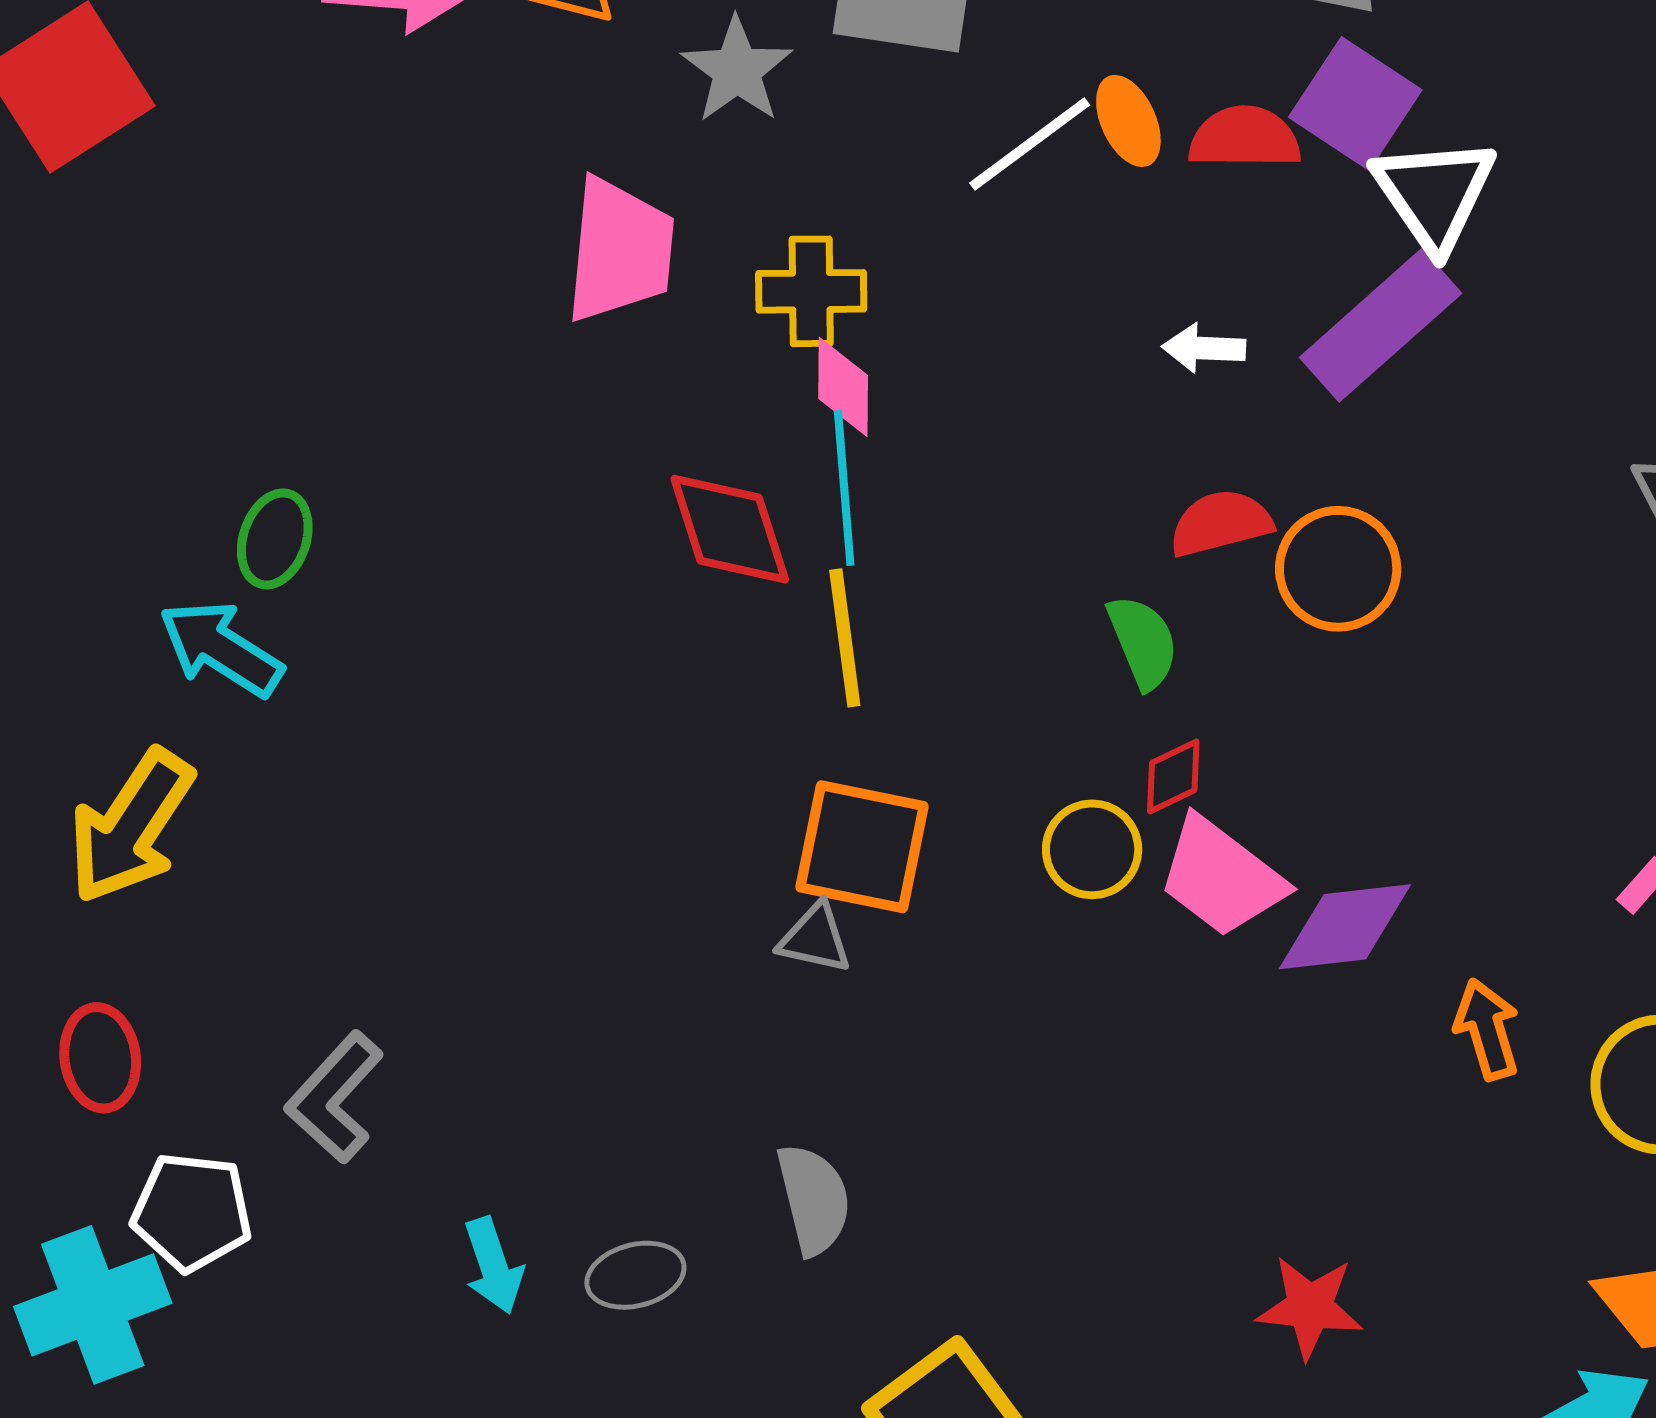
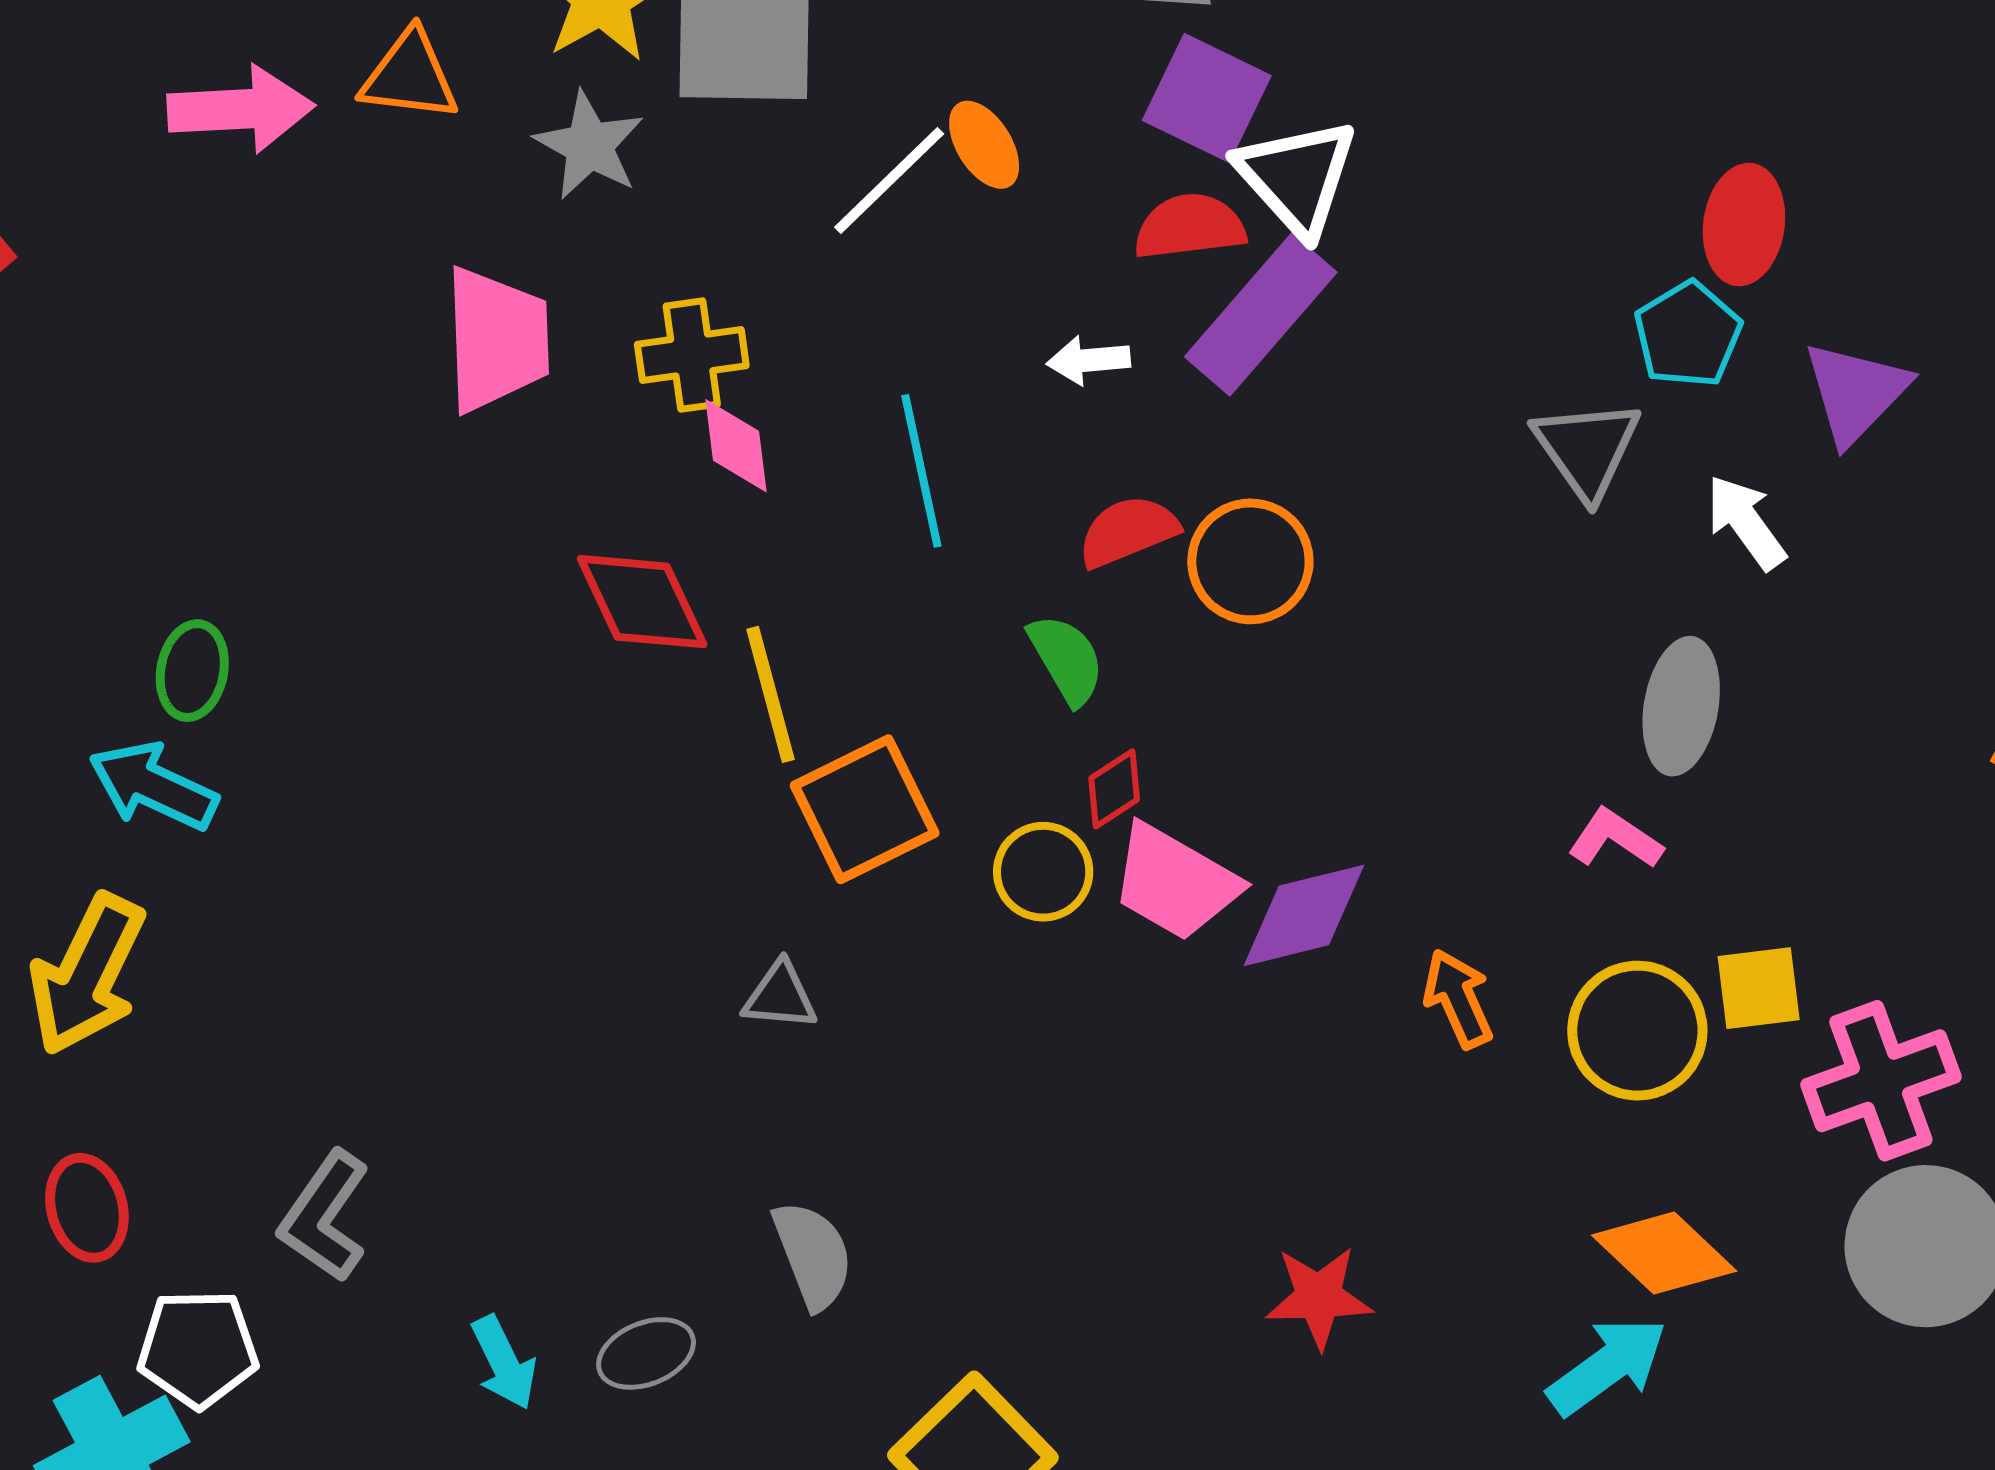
red semicircle: (1245, 138) -> (1190, 227), moved
cyan line: (844, 488) -> (921, 471), moved
orange square: (862, 847) -> (865, 809), moved, turned -30

